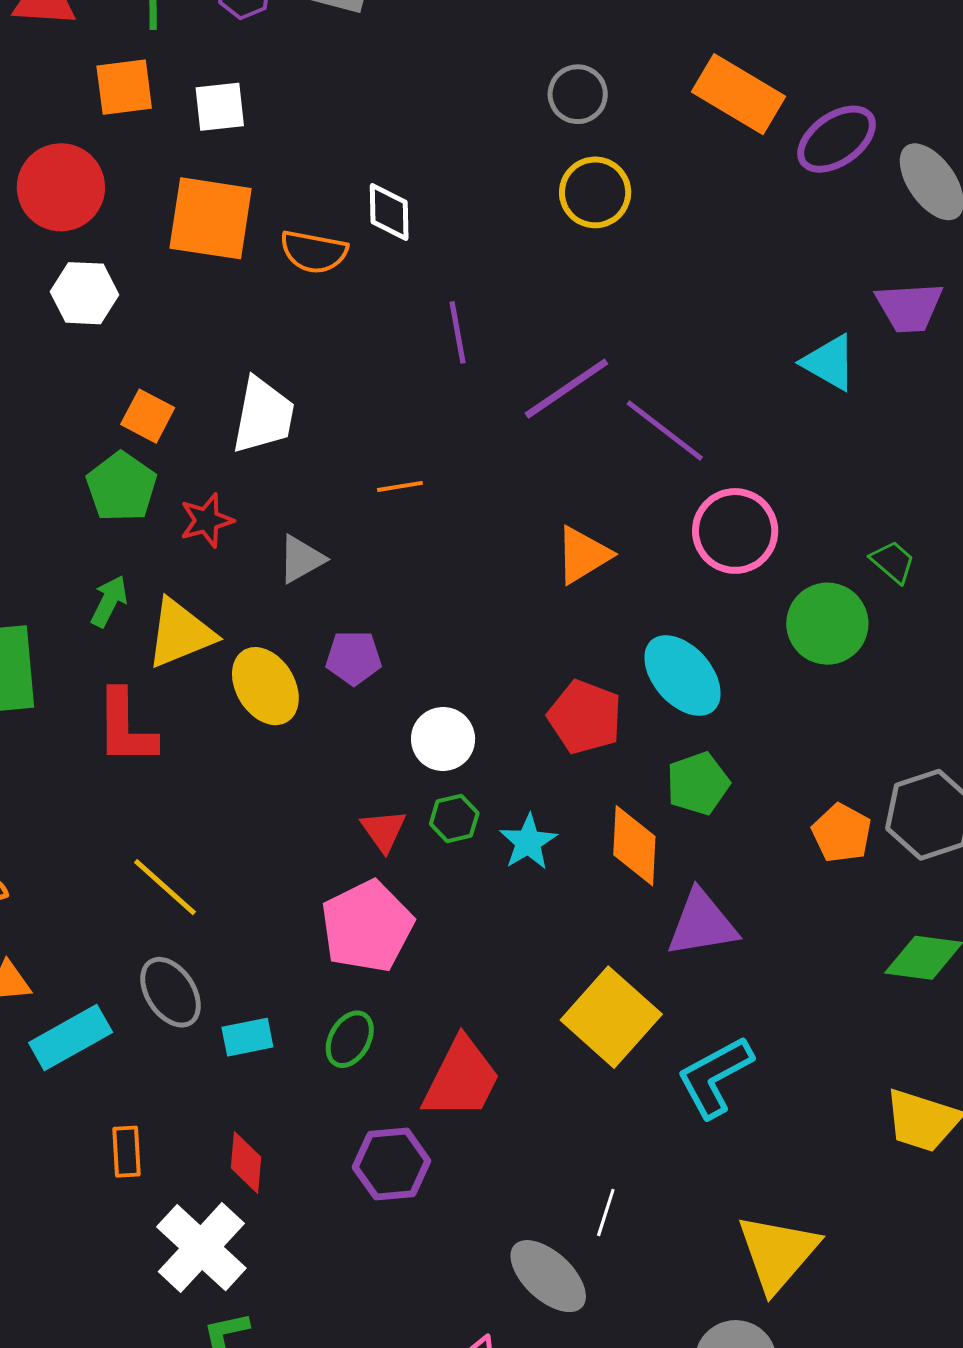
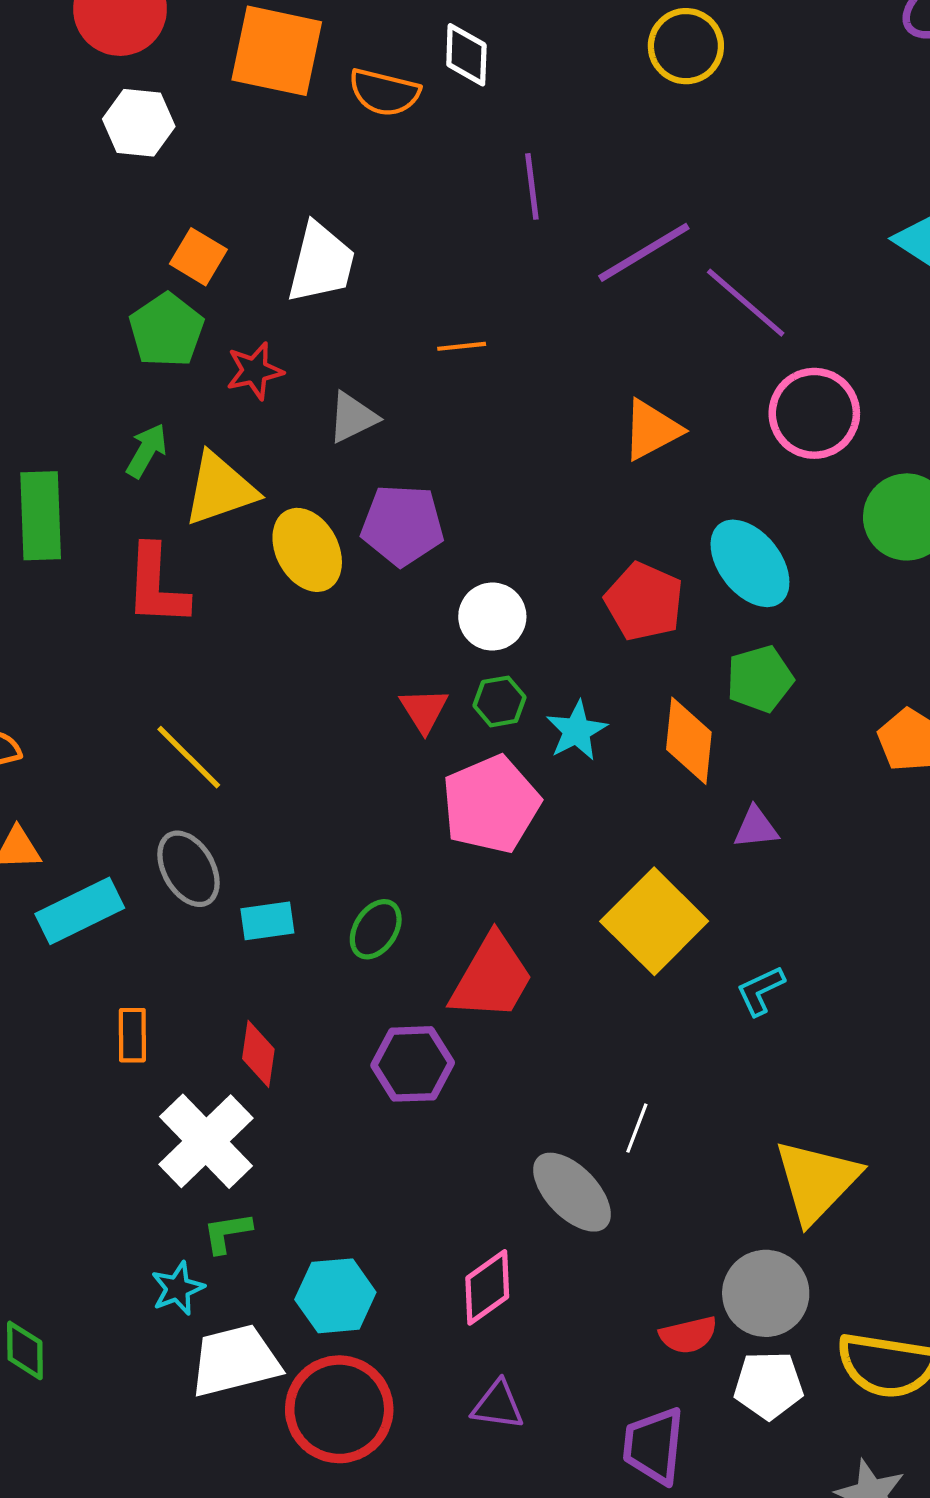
purple pentagon: (354, 658) -> (402, 525), size x1.4
purple triangle: (702, 924) -> (756, 828), size x0.6
pink pentagon: (367, 926) -> (491, 804), moved
cyan L-shape: (715, 1077) -> (760, 991), size x0.6

